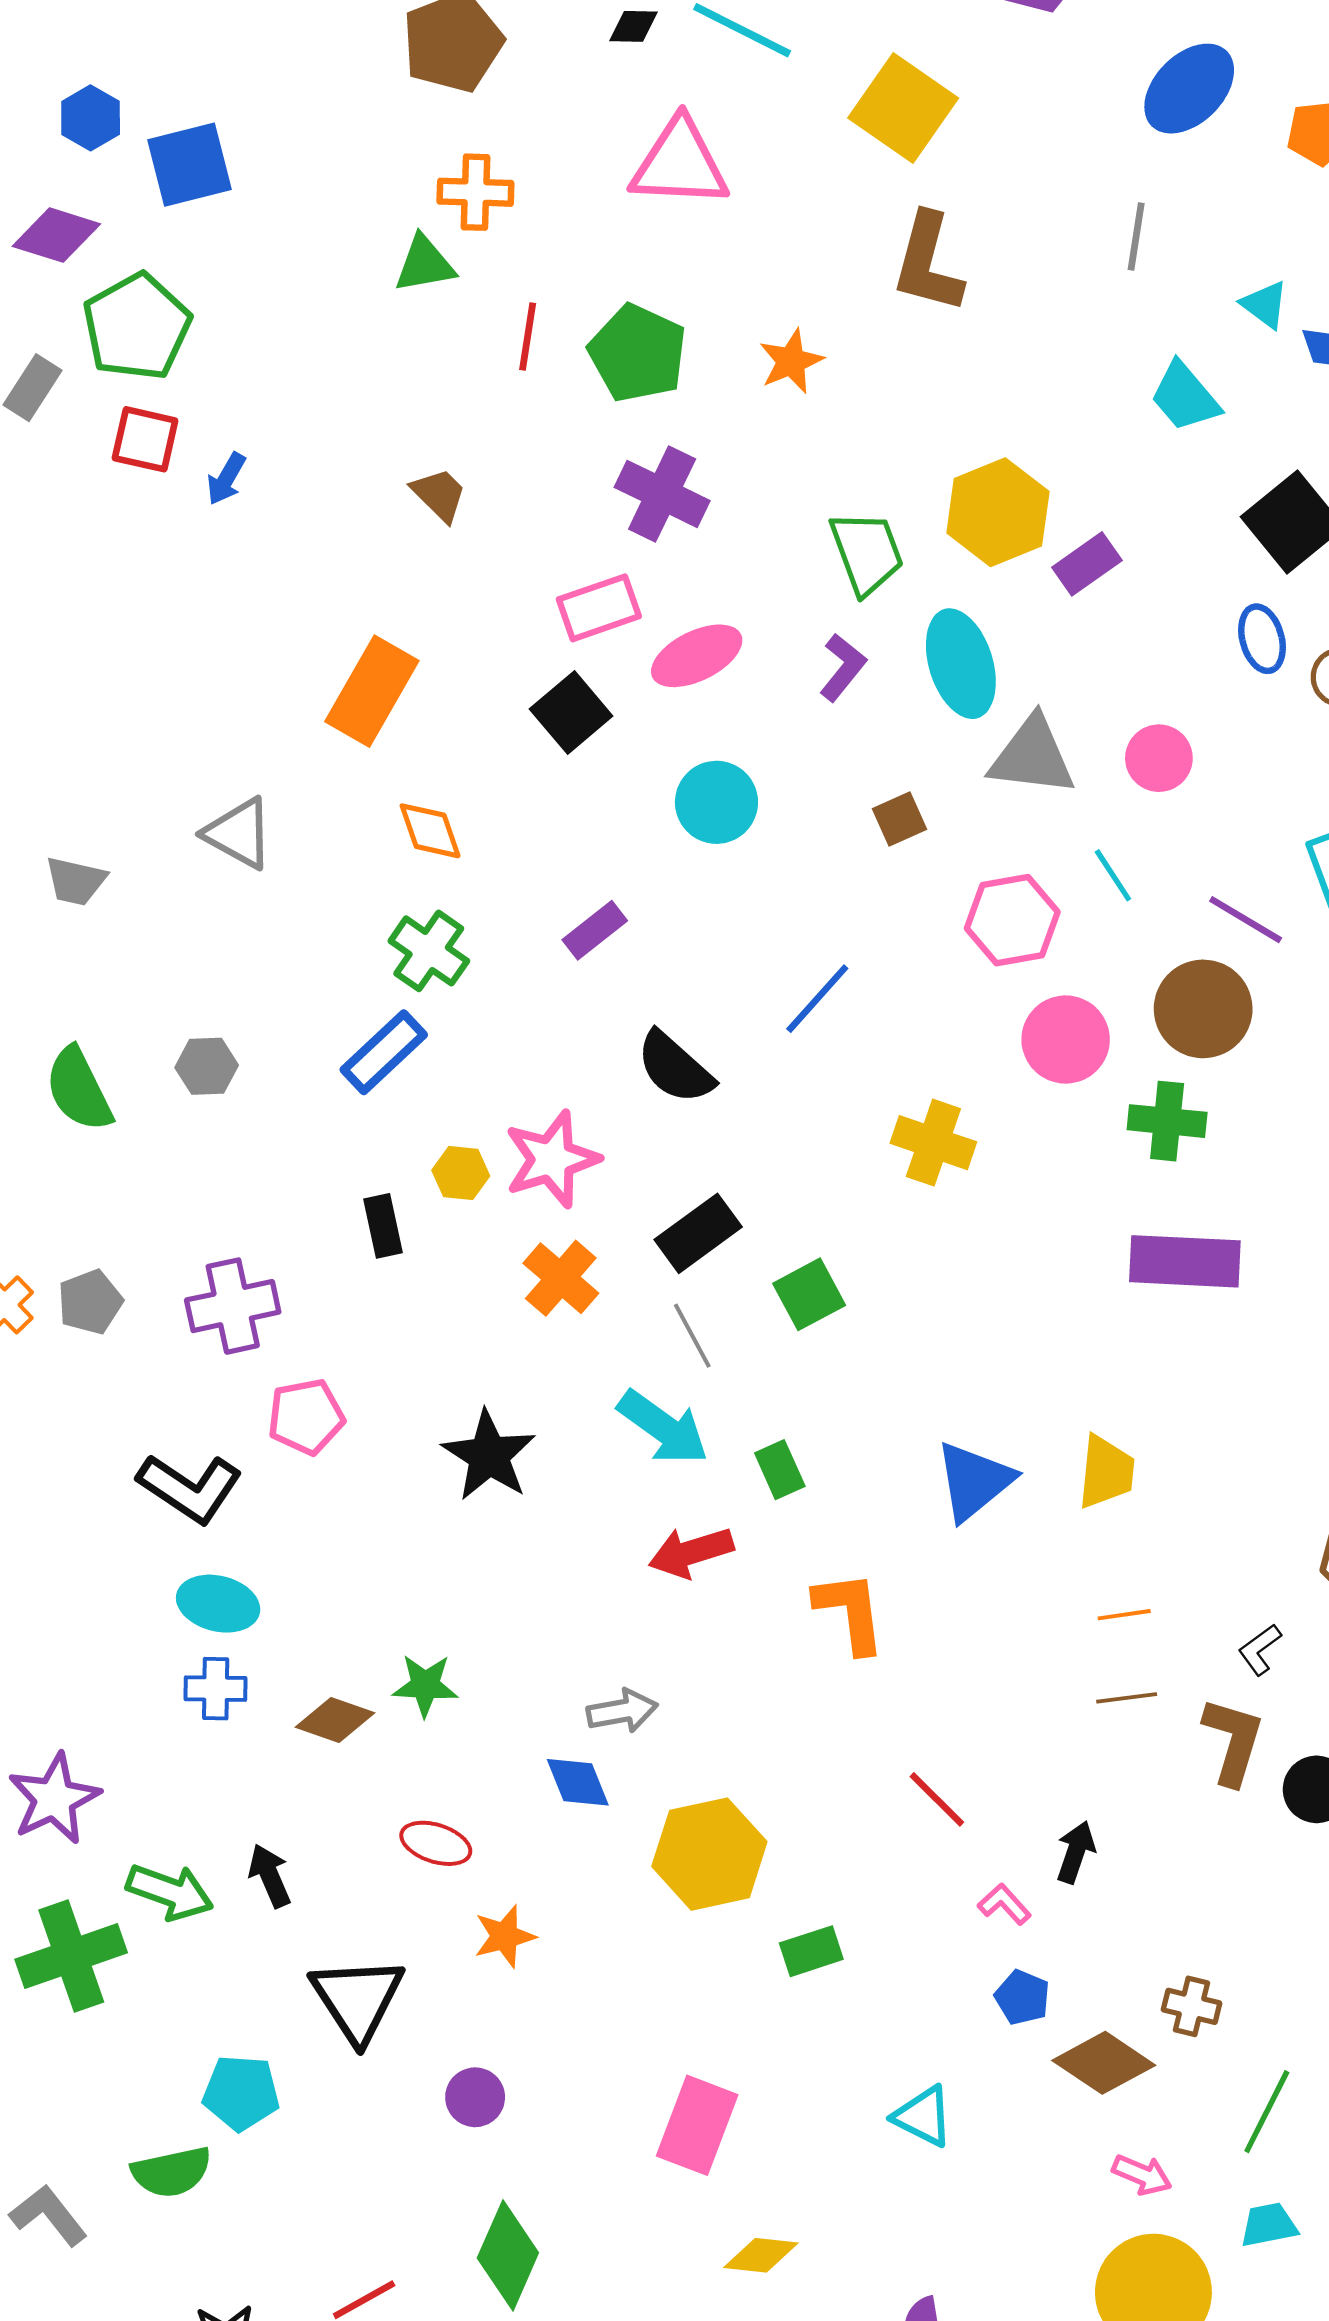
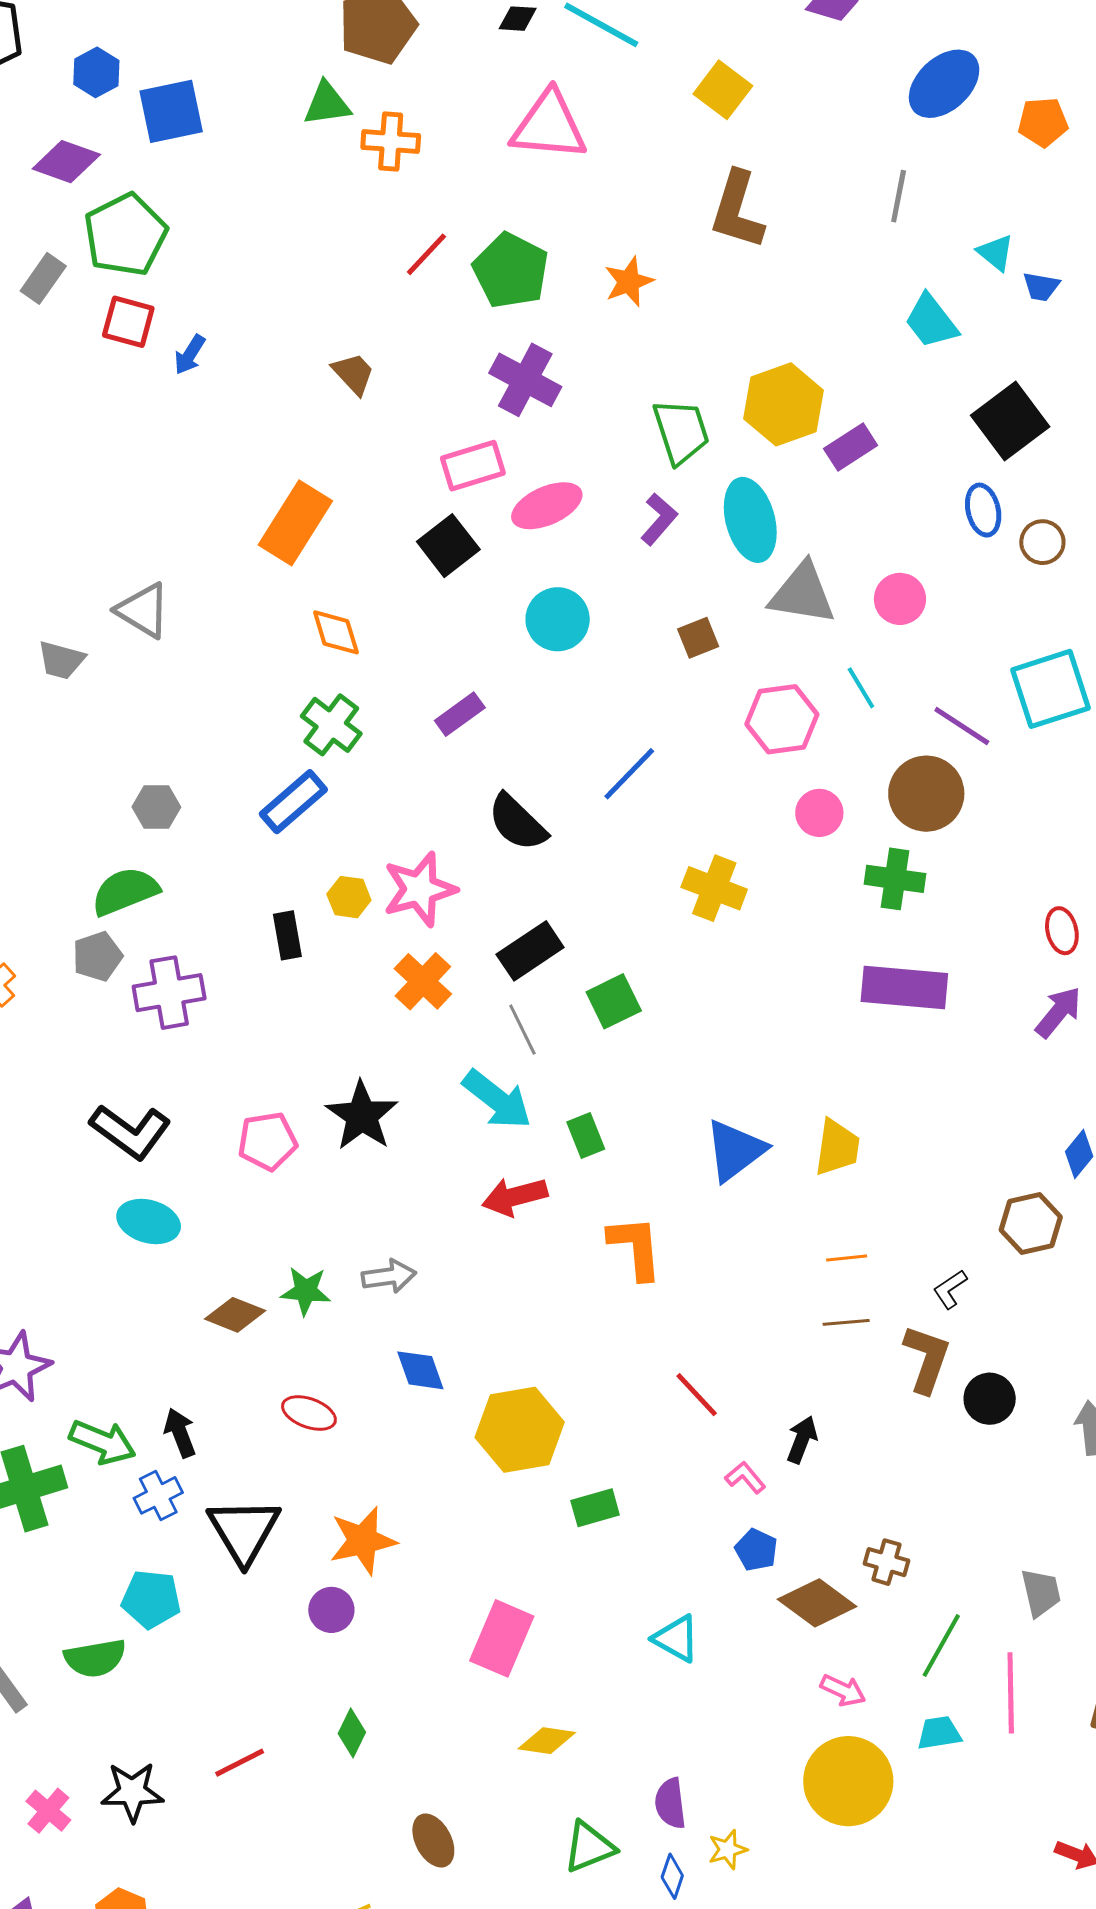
yellow square: (903, 108) -> (723, 90), size x0.7
green triangle: (425, 264) -> (327, 104), moved
red line: (528, 336) -> (426, 254), turned 32
gray triangle: (239, 833) -> (143, 610), moved
pink circle: (1066, 1040) -> (819, 813), size x0.7
green semicircle: (79, 1089) -> (125, 891), moved, turned 92
gray pentagon: (90, 1302) -> (97, 956), moved
pink pentagon: (306, 1417) -> (267, 1141), moved
blue cross: (216, 1689) -> (158, 1495), moved, turned -30
gray arrow: (622, 1711) -> (389, 1276), moved
orange star: (505, 1936) -> (363, 1541), moved, size x1.4
green diamond: (508, 2255) -> (352, 1733), size x0.6

